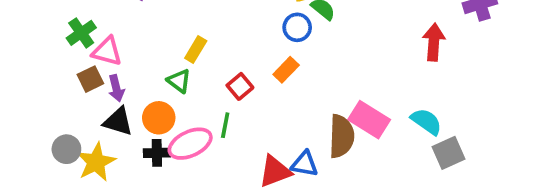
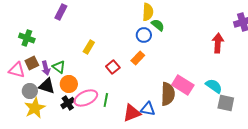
green cross: (81, 33) -> (27, 38), turned -35
pink triangle: (107, 51) -> (17, 70), moved
green triangle: (179, 81) -> (59, 67), moved
green line: (225, 125) -> (106, 100), moved
gray circle: (66, 149) -> (30, 91), moved
black cross: (157, 153) -> (68, 103), turned -32
gray square: (449, 153) -> (226, 103), turned 36

